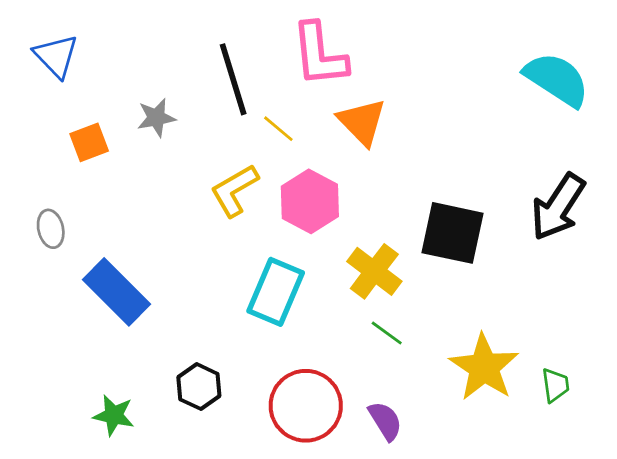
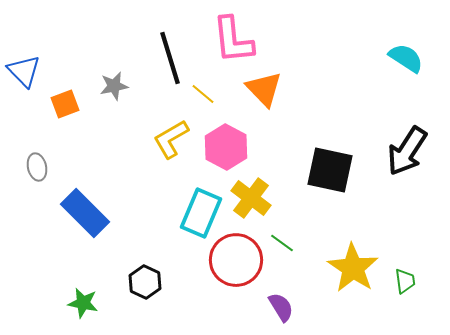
blue triangle: (56, 56) -> (24, 71), moved
cyan semicircle: (557, 79) -> (406, 58), size x0.7
yellow cross: (374, 271) -> (251, 198), moved
red circle: (306, 406) -> (236, 260), moved

